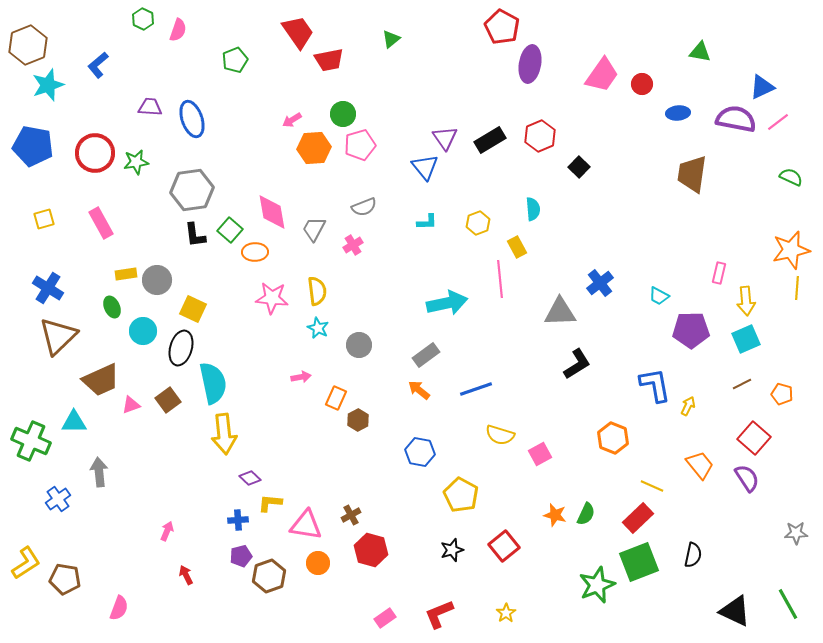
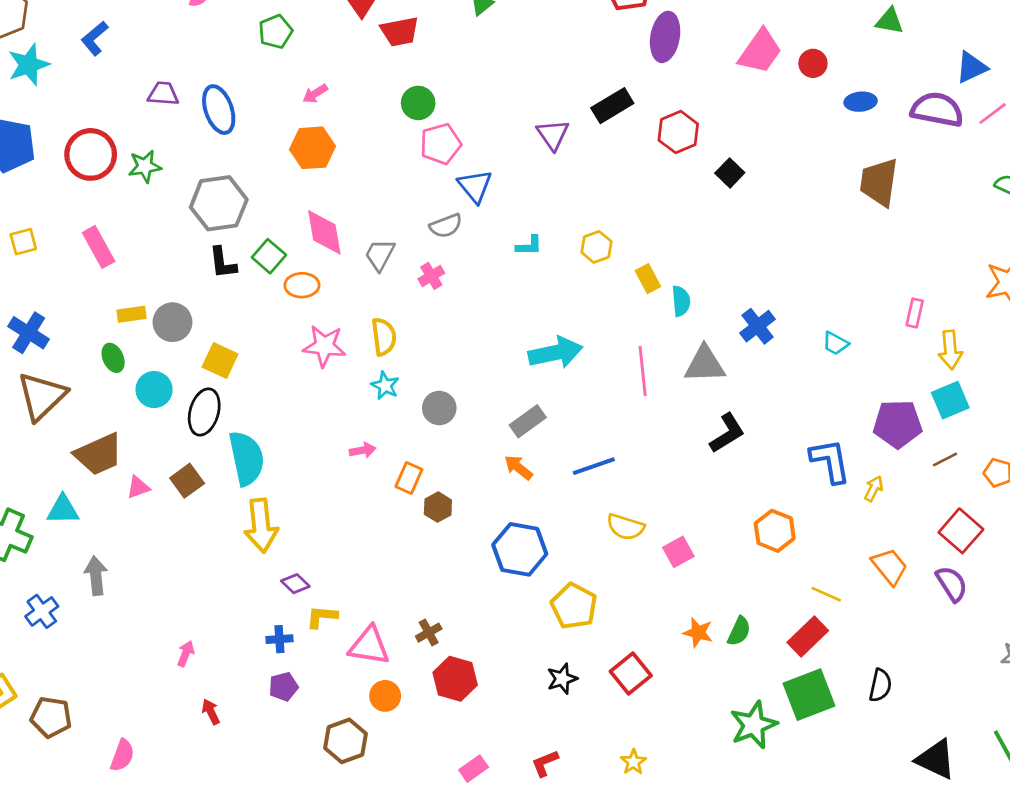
pink arrow: (292, 120) -> (315, 94), moved
black rectangle: (490, 140) -> (612, 106), moved
orange hexagon: (314, 148) -> (312, 148), moved
blue triangle: (425, 167) -> (475, 186), moved
cyan semicircle: (533, 209) -> (681, 301), moved
pink line: (500, 279) -> (643, 371), moved
purple pentagon: (691, 330) -> (898, 424), moved
blue hexagon: (420, 452) -> (520, 549), size x1.4
brown hexagon: (269, 576) -> (345, 741), moved
red L-shape: (439, 614) -> (545, 763), size x0.7

